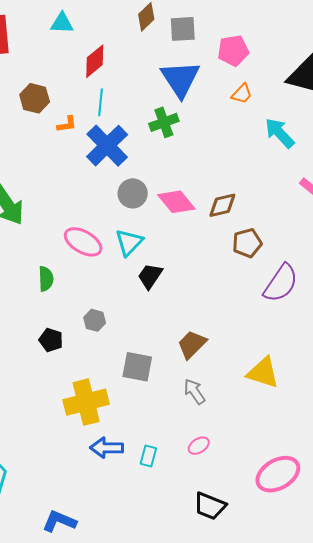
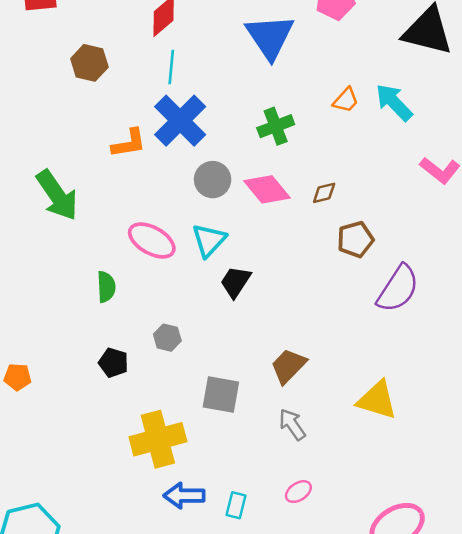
orange trapezoid: (242, 94) -> (346, 100), moved
green cross: (164, 122) -> (276, 126), moved
orange L-shape: (67, 124) -> (129, 143), moved, size x1.4
brown diamond: (222, 205) -> (324, 193), size x0.7

